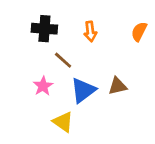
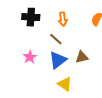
brown line: (63, 60) -> (56, 39), moved
yellow triangle: (63, 122) -> (65, 84), moved

